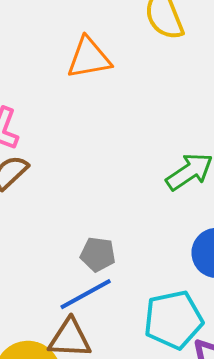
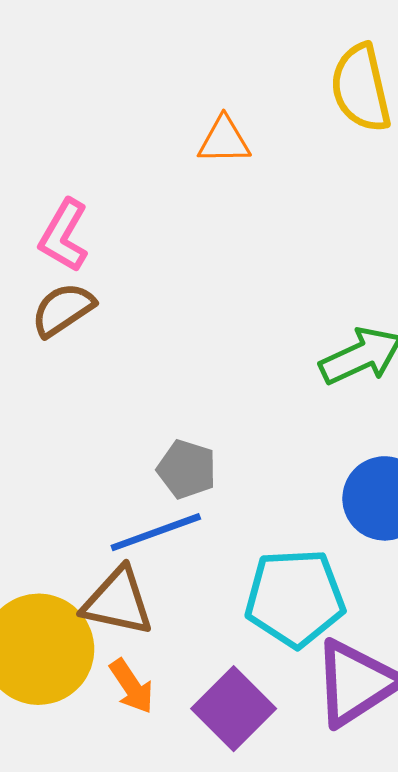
orange triangle: (89, 58) -> (224, 140), size x0.7

